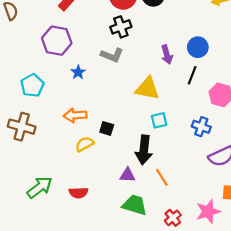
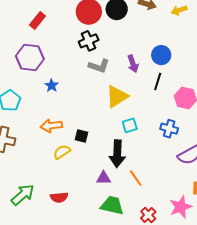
gray L-shape: (112, 55) -> (99, 66), moved
yellow triangle: (147, 88) -> (117, 96), turned -40

